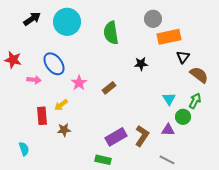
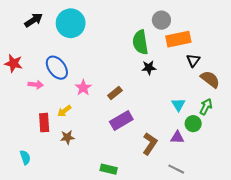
green semicircle: (111, 33) -> (140, 42), moved
purple rectangle: (116, 137) -> (121, 120), moved

